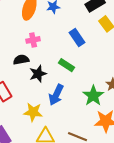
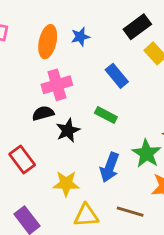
pink cross: (33, 40) -> (57, 85), size x1.5
blue arrow: (56, 95) -> (110, 167), moved

